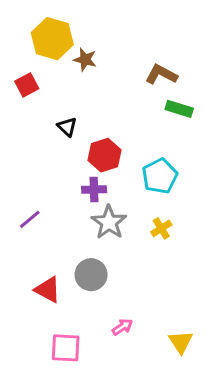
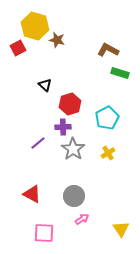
red square: (27, 85) -> (18, 48), moved
purple line: (30, 219) -> (38, 143), moved
gray circle: (91, 275) -> (74, 196), moved

